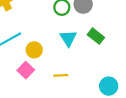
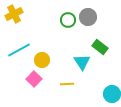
cyan triangle: (68, 38) -> (82, 62), moved

